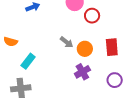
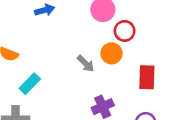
orange circle: (85, 49) -> (112, 53), moved

